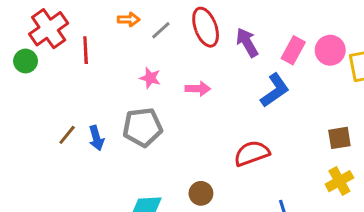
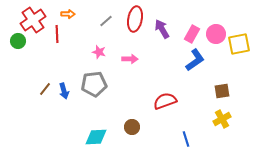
orange arrow: (129, 19) -> (68, 14), moved
red ellipse: (206, 27) -> (135, 19), turned 30
blue L-shape: (275, 90) -> (195, 60), moved

